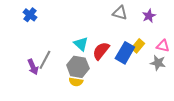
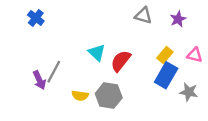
blue rectangle: (125, 53) -> (166, 75), moved
gray star: (158, 63) -> (189, 92), moved
gray hexagon: (78, 67) -> (109, 96), moved
yellow semicircle: (76, 82) -> (80, 96), moved

